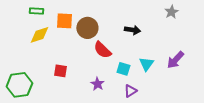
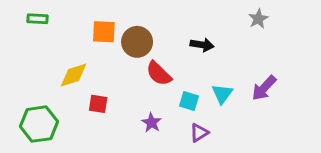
green rectangle: (36, 11) -> (38, 19), moved
yellow diamond: (39, 35) -> (74, 75), moved

